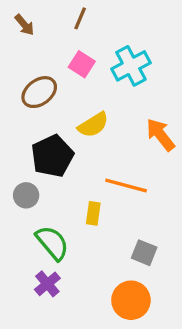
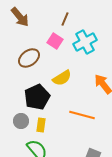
brown line: (80, 18) -> (65, 19), moved
brown arrow: (24, 25) -> (20, 17), size x1.5
yellow rectangle: (93, 213) -> (41, 125), moved

